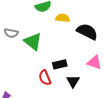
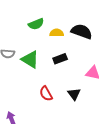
black semicircle: (87, 32) -> (82, 31), moved
black rectangle: (60, 64) -> (60, 59), moved

